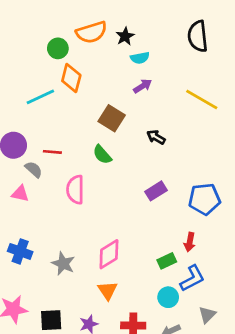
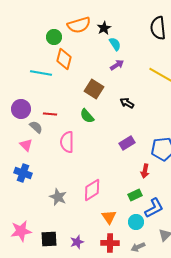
cyan semicircle: (140, 58) -> (115, 44), turned -112
cyan line: (40, 97) -> (41, 73), turned 35
pink triangle: (20, 194) -> (26, 145), turned 32
red arrow: (190, 242) -> (145, 171), moved
blue cross: (20, 251) -> (23, 173), moved
orange triangle: (108, 290) -> (109, 217), moved

